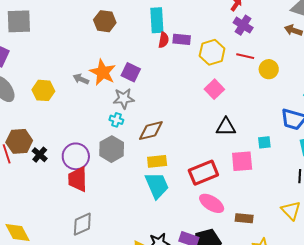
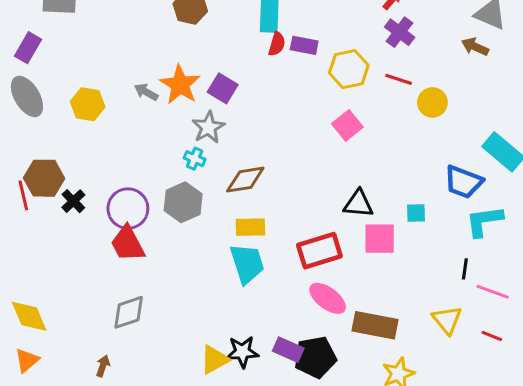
gray star: (124, 99) -> (208, 127), turned -30
black triangle: (226, 127) -> (358, 204), moved
red trapezoid: (78, 179) -> (128, 244), turned -32
brown rectangle: (244, 218) -> (375, 325), size x1.6

